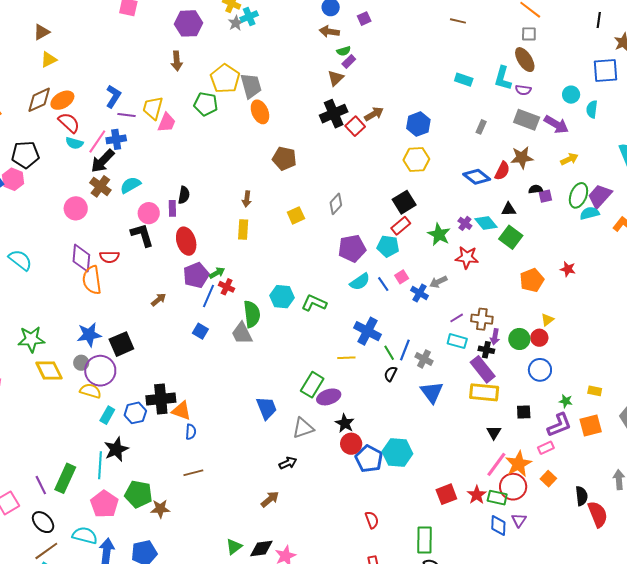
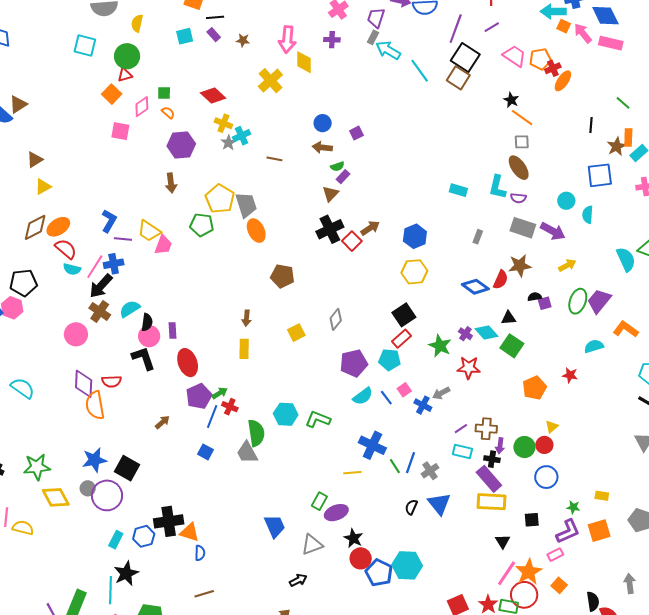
brown line: (458, 21) -> (274, 159), moved
yellow trapezoid: (153, 108) -> (149, 231), turned -70
black semicircle: (184, 195) -> (147, 322), moved
cyan semicircle: (590, 213) -> (594, 346), moved
black square: (121, 344) -> (127, 468), turned -35
gray cross: (424, 359) -> (430, 471), turned 30
black semicircle: (390, 374) -> (411, 507), moved
green rectangle: (312, 385) -> (319, 501), size x0.7
yellow semicircle: (90, 391) -> (23, 528), moved

